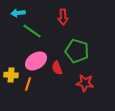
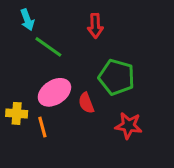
cyan arrow: (18, 13) -> (27, 20), turned -104
orange line: (28, 84) -> (42, 127), turned -32

